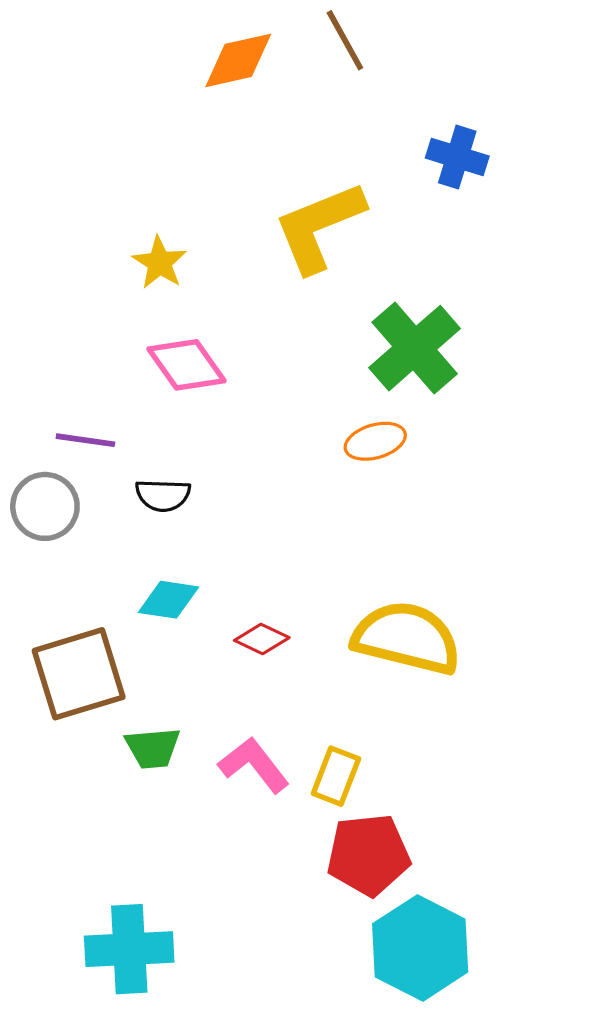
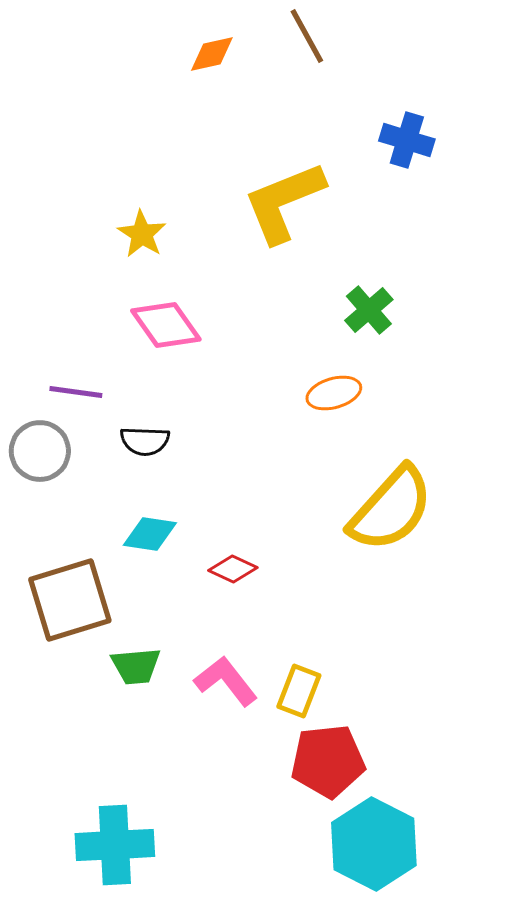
orange diamond: (238, 60) -> (212, 54), size x0.7
green cross: (415, 348) -> (369, 310), size x0.6
yellow semicircle: (407, 638) -> (391, 509), moved, turned 118

